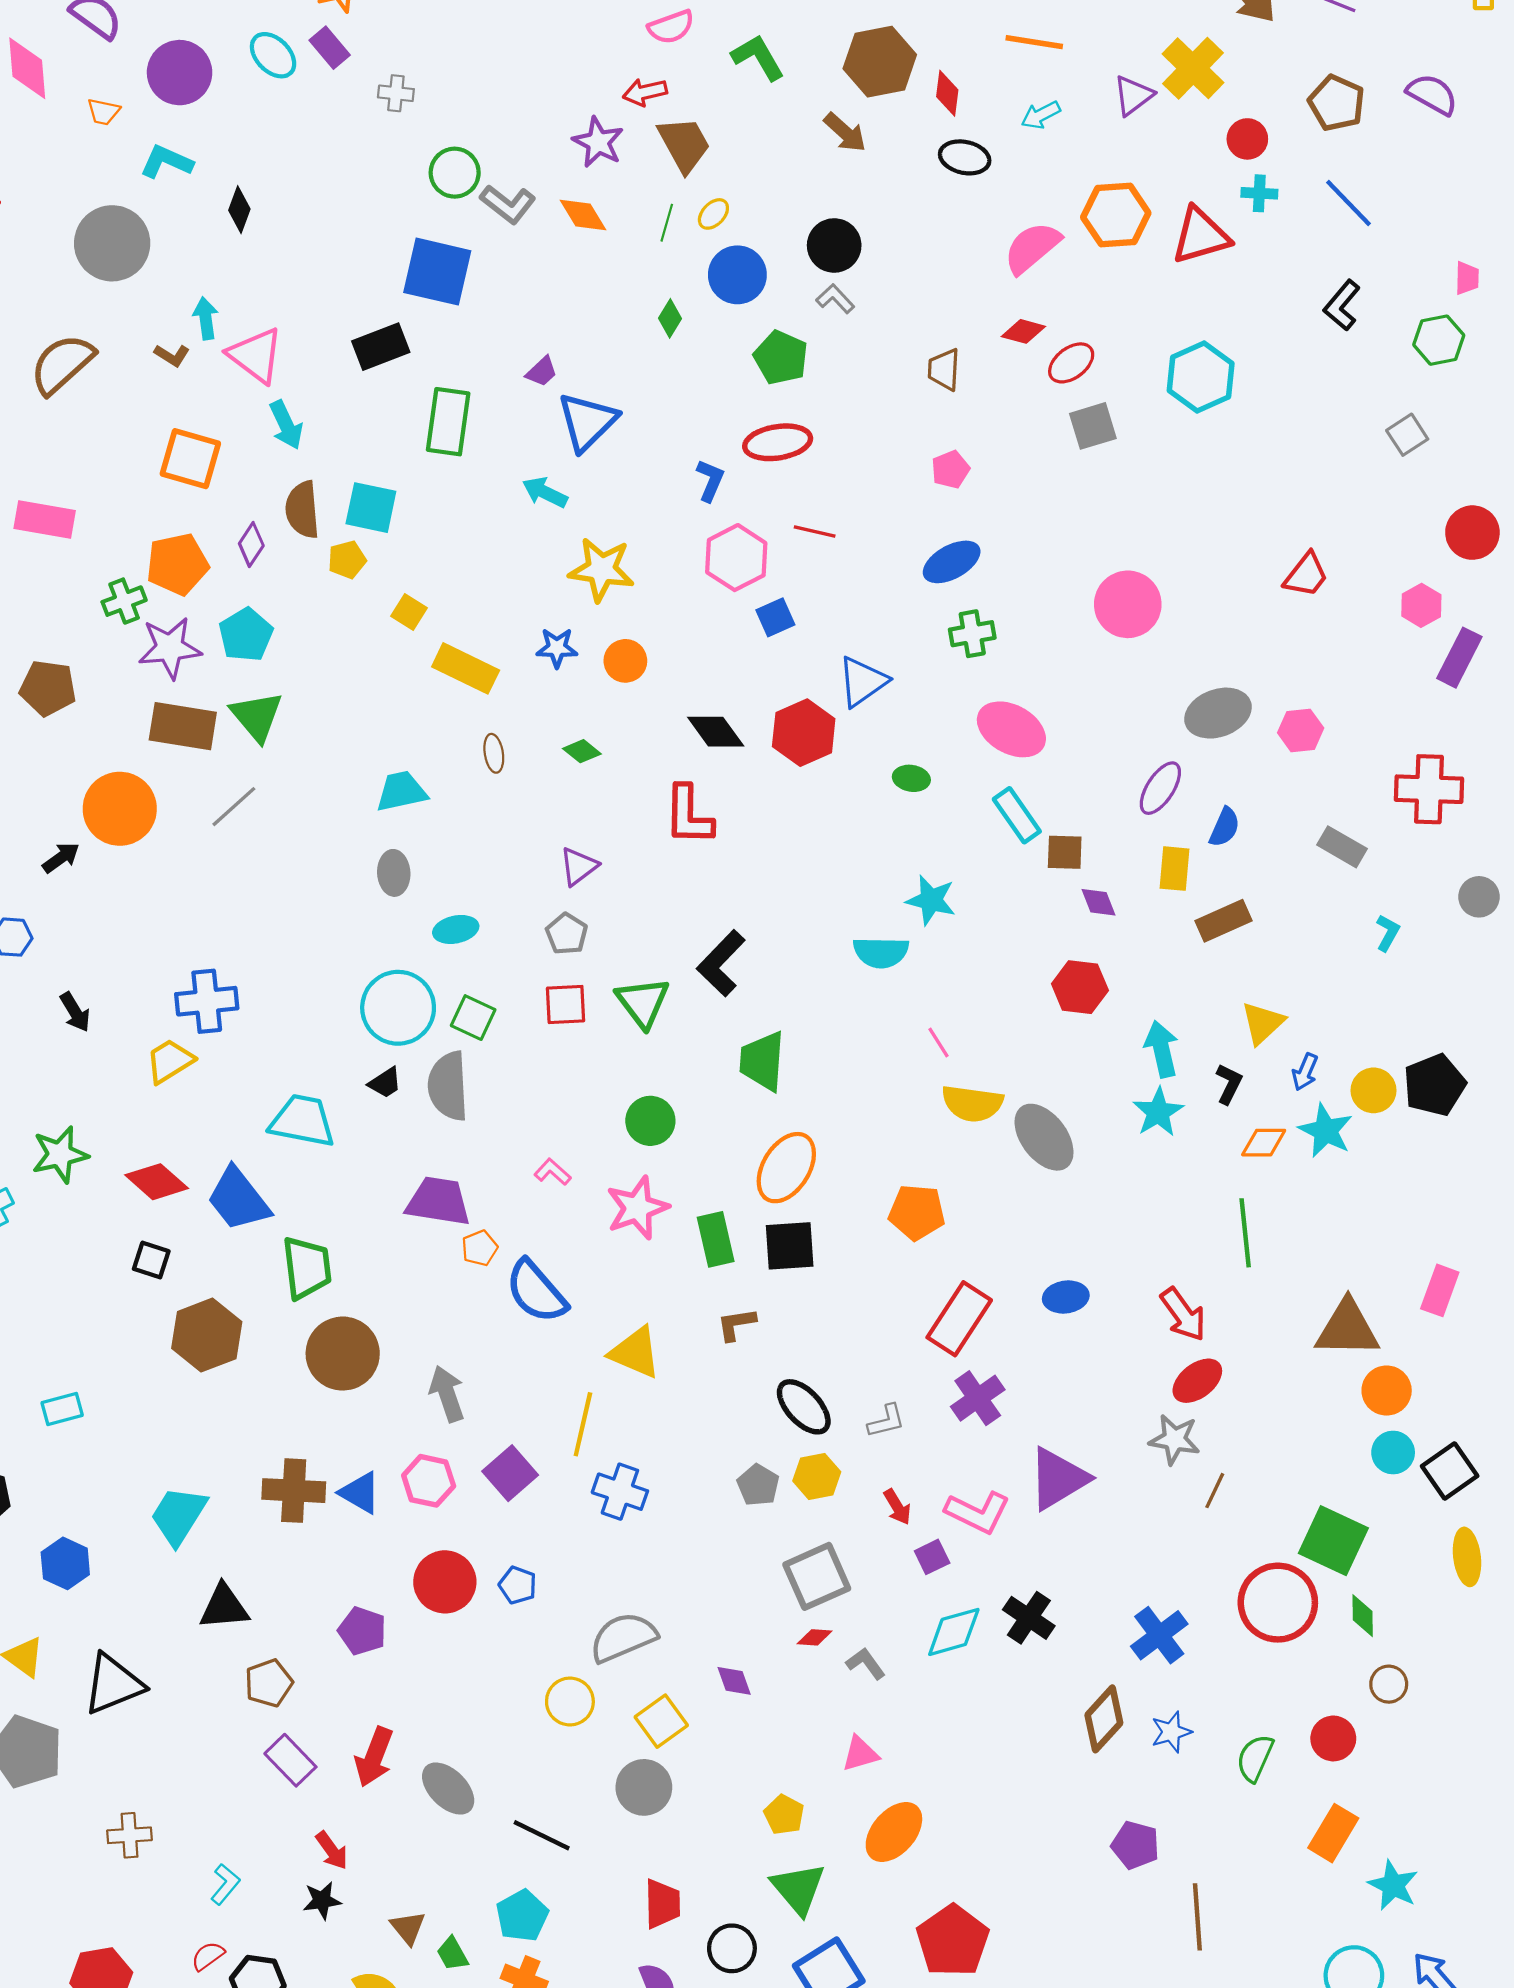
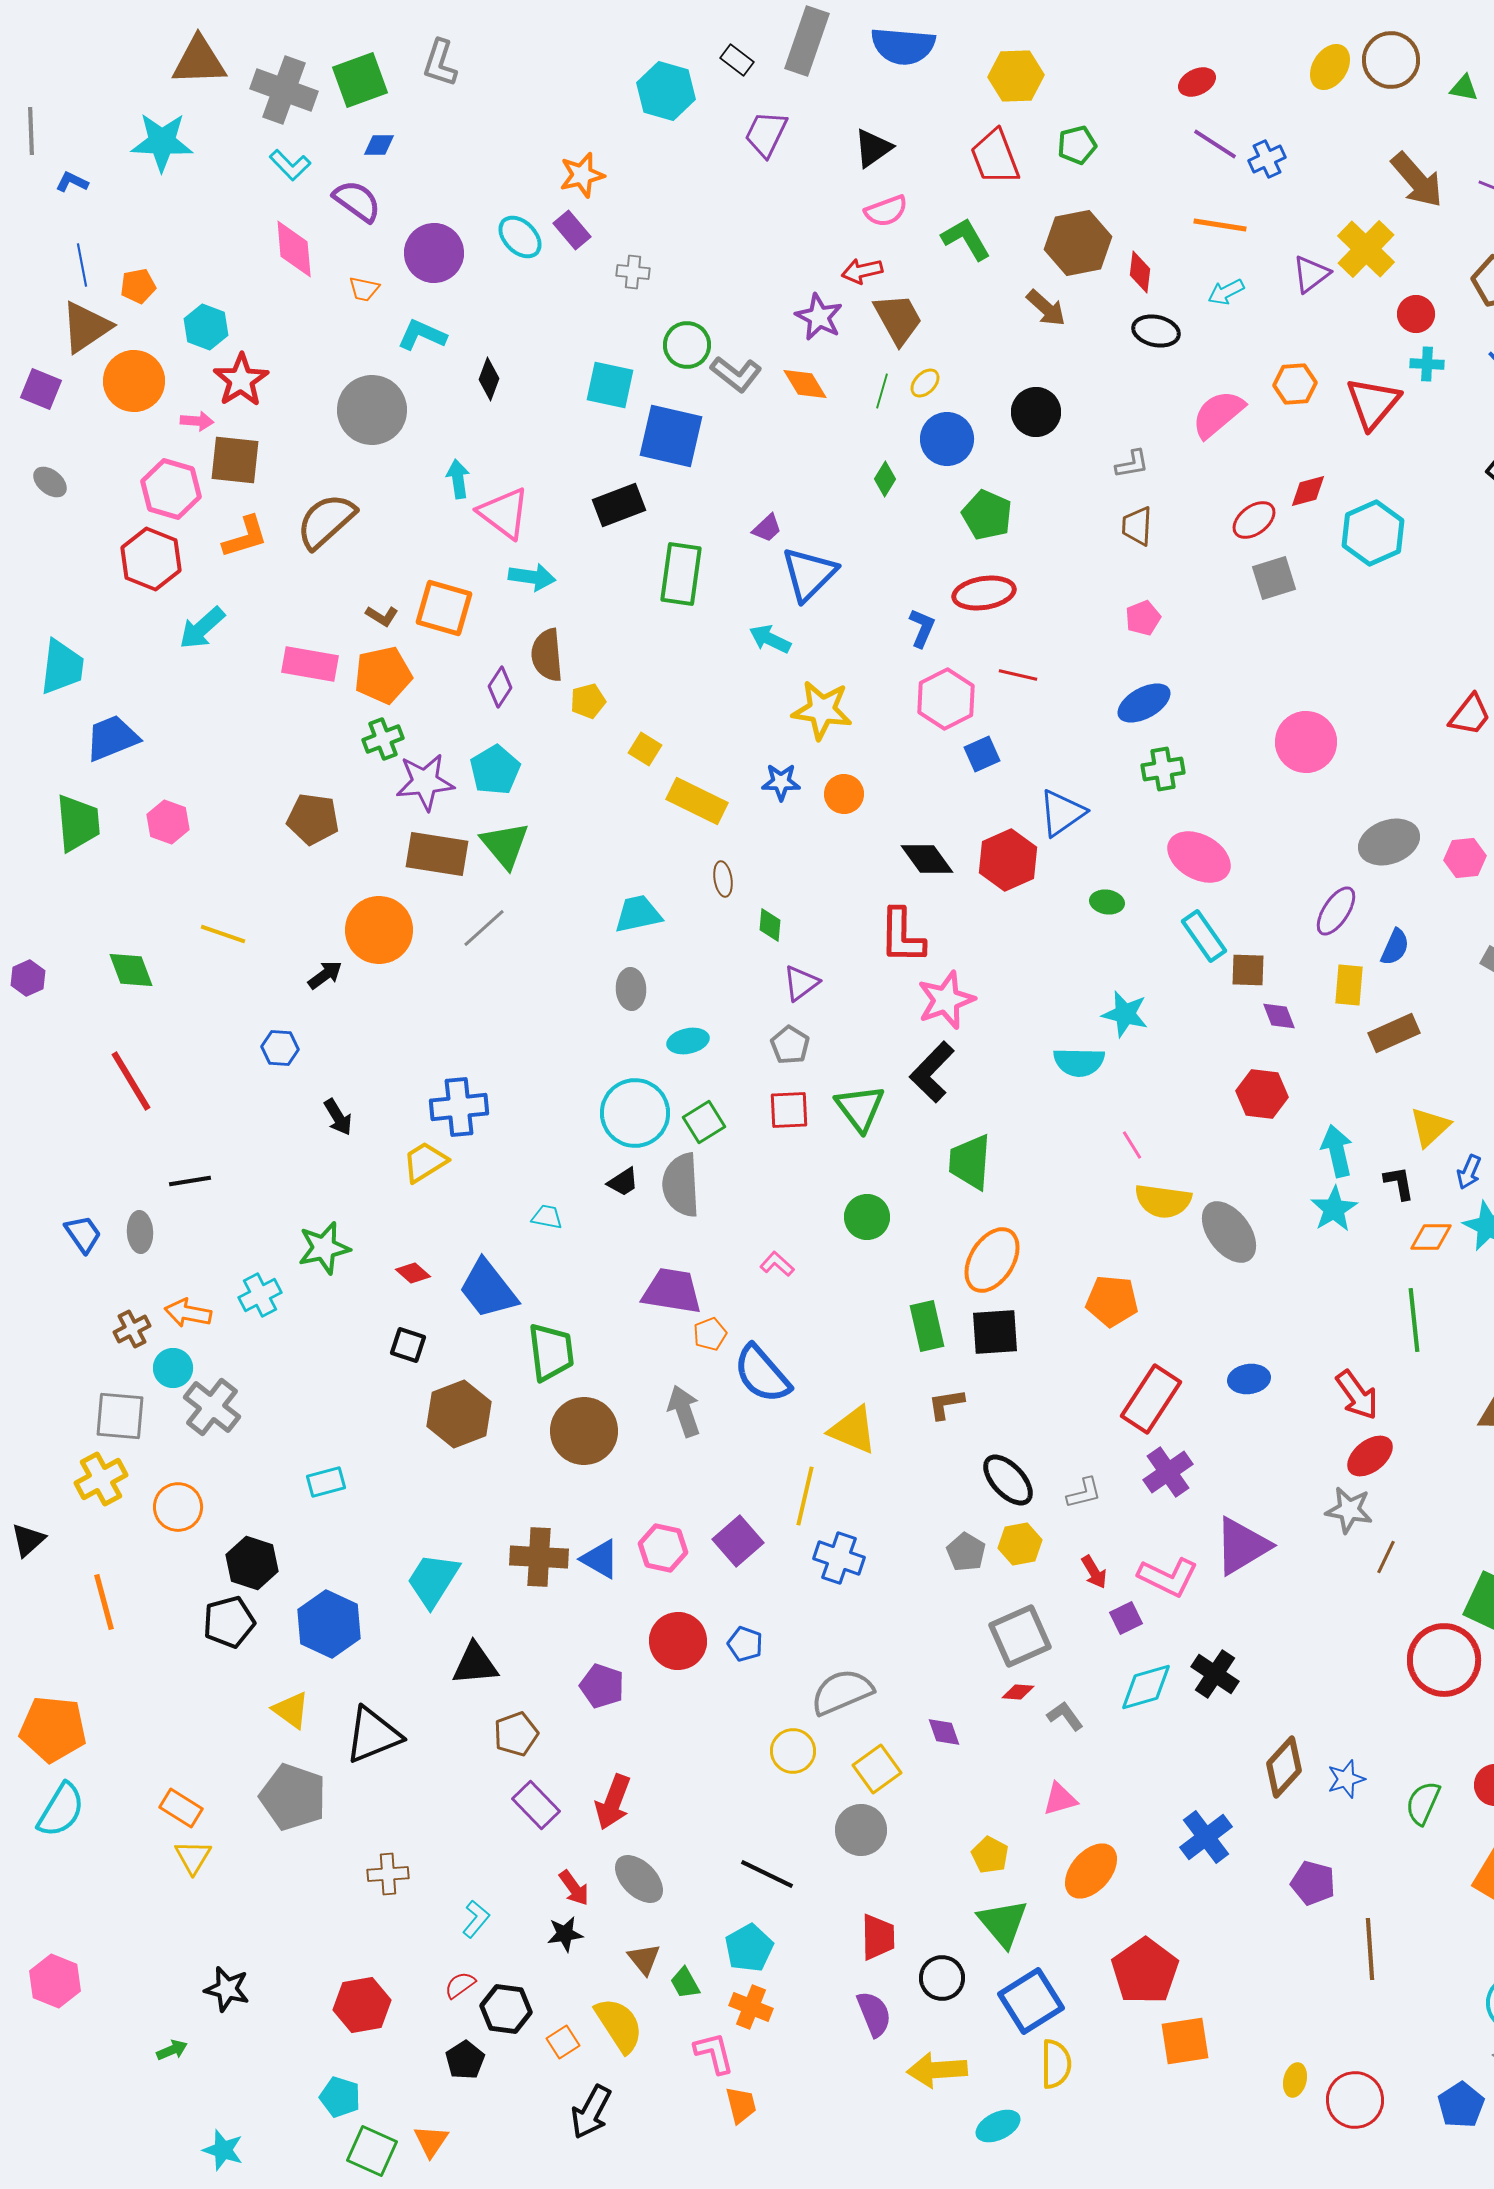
orange hexagon: (1116, 215) -> (1295, 384), size x0.7
red triangle: (1201, 236) -> (1373, 403), turned -34
gray L-shape: (835, 299) -> (1132, 464), moved, turned 123
red diamond: (1023, 331) -> (1308, 491), moved, turned -30
brown L-shape: (172, 355) -> (382, 616), moved
cyan arrow: (286, 425) -> (532, 577), turned -57
cyan square: (371, 508) -> (610, 385), moved
orange pentagon: (177, 564) -> (383, 675), moved
green diamond: (582, 751) -> (770, 925), moved, turned 56
green square: (473, 1018) -> (704, 1122), turned 33
black L-shape: (1229, 1084) -> (1399, 1183), turned -36
cyan trapezoid: (302, 1121) -> (547, 1217), size x0.5
red diamond: (157, 1182) -> (413, 1273), size x0.6
pink star: (637, 1208) -> (946, 1000), moved
gray arrow: (447, 1394) -> (684, 1411), moved
blue hexagon: (65, 1563) -> (329, 1624), size x1.4
blue cross: (1159, 1635) -> (1206, 1837), moved
gray ellipse: (448, 1789) -> (639, 1879), moved

